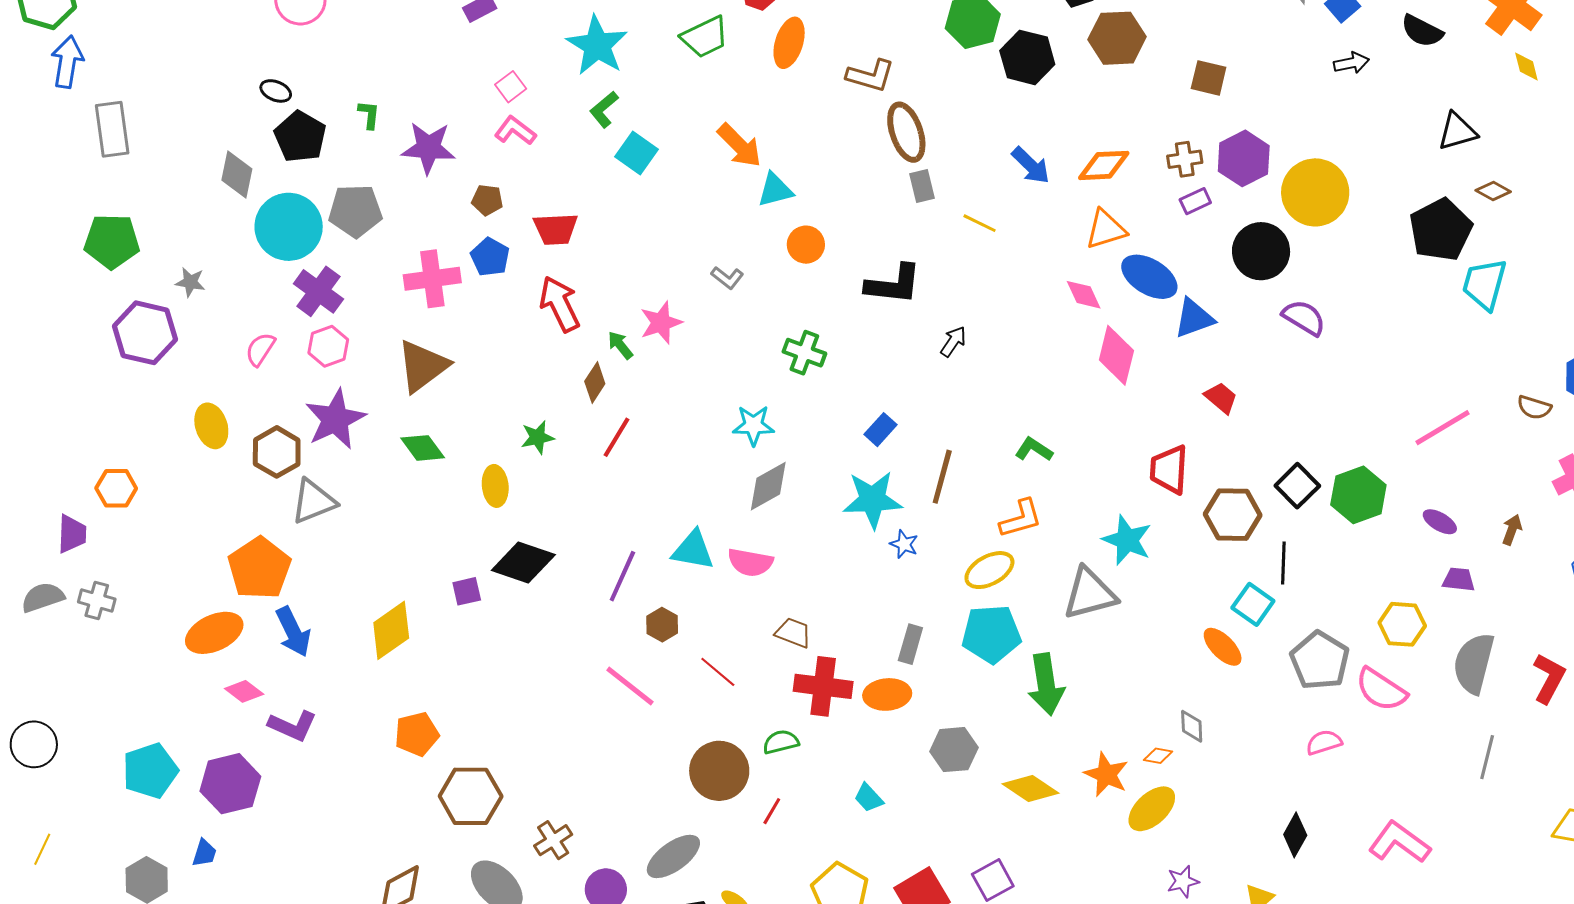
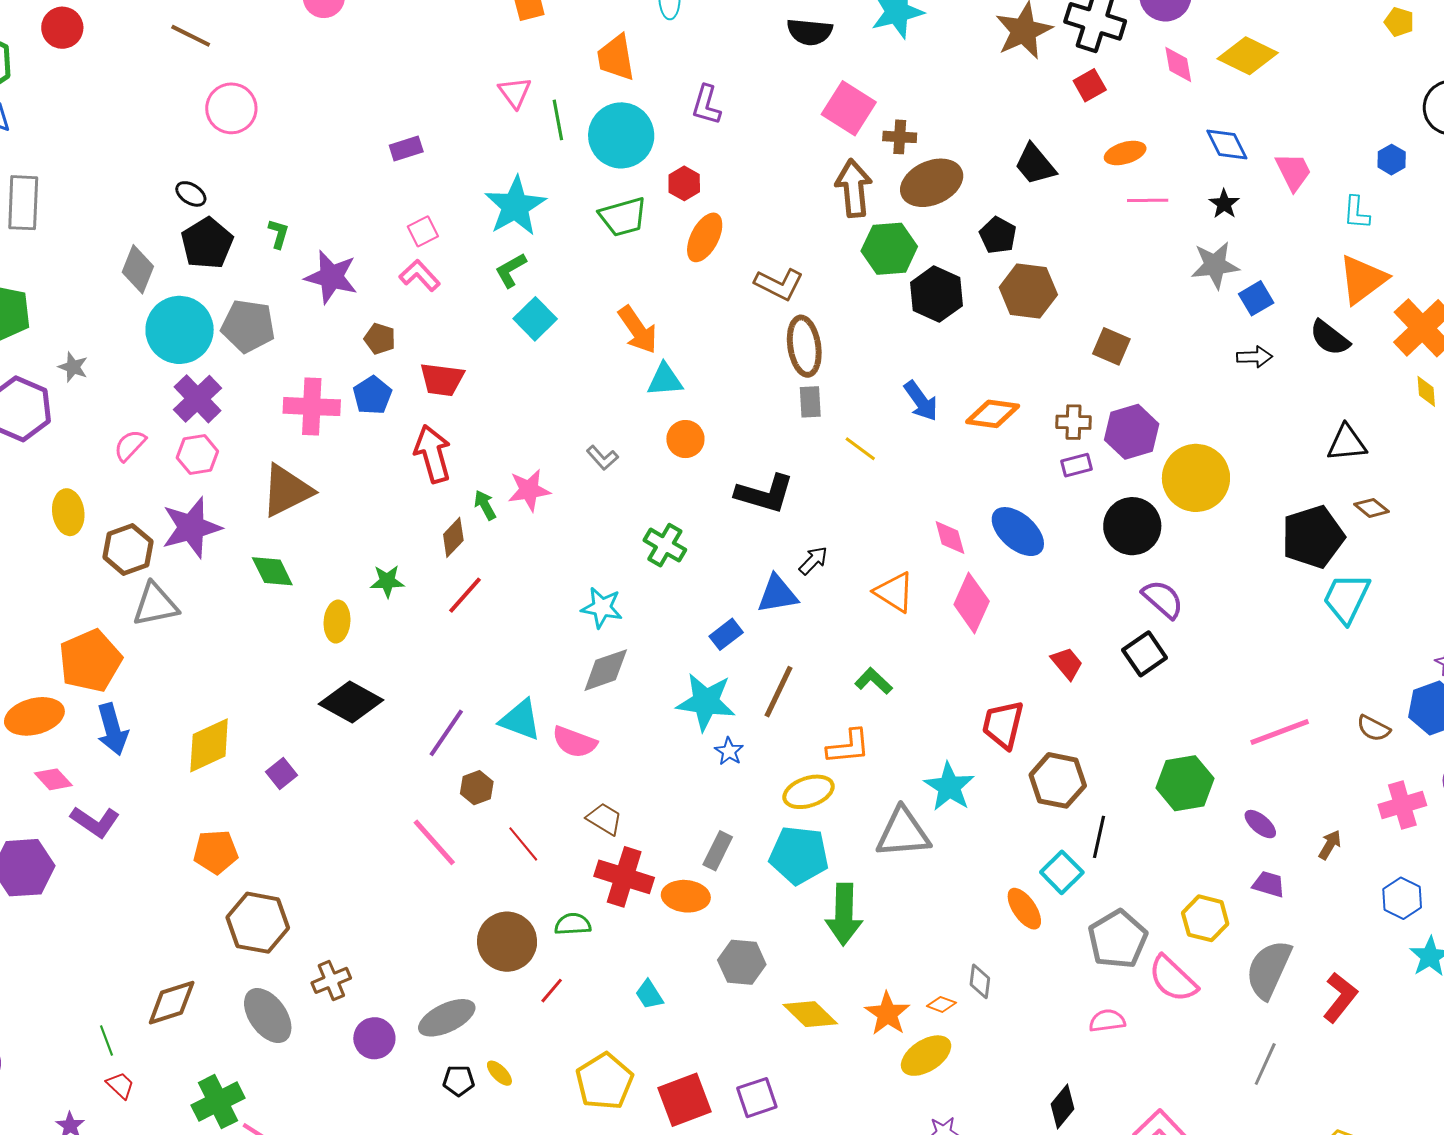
orange triangle: (1106, 229) -> (894, 592), moved, turned 39
blue triangle: (1194, 318) -> (777, 594), moved
black square: (1297, 486) -> (1145, 654), moved
purple square: (467, 591) -> (281, 774), moved, turned -36

